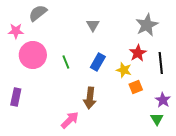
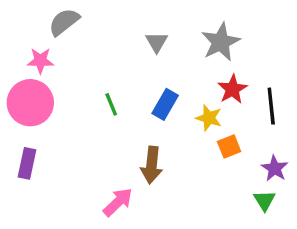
gray star: (147, 25) -> (221, 42), moved
pink star: (16, 31) -> (40, 61), moved
pink circle: (33, 55) -> (30, 103), moved

